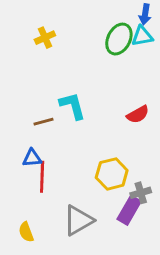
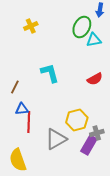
cyan triangle: (142, 36) -> (94, 40), moved
brown line: (44, 122) -> (15, 87), moved, turned -48
gray triangle: (78, 220) -> (56, 139), moved
yellow semicircle: (26, 232) -> (18, 160), size x1.6

